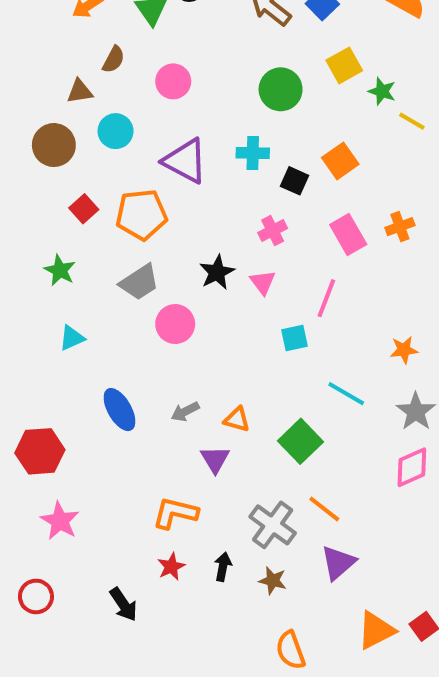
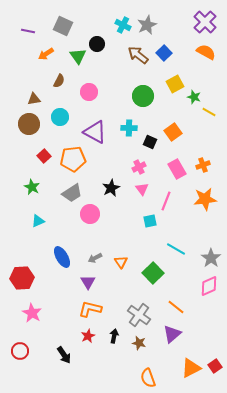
brown triangle: (80, 91) -> (34, 99), moved
pink triangle: (263, 282) -> (142, 189), moved
orange star: (404, 350) -> (205, 199), moved, size x1.6
orange triangle: (237, 419) -> (121, 262), turned 40
purple triangle: (215, 459) -> (88, 282), moved
orange line: (324, 509) -> (176, 307), moved

